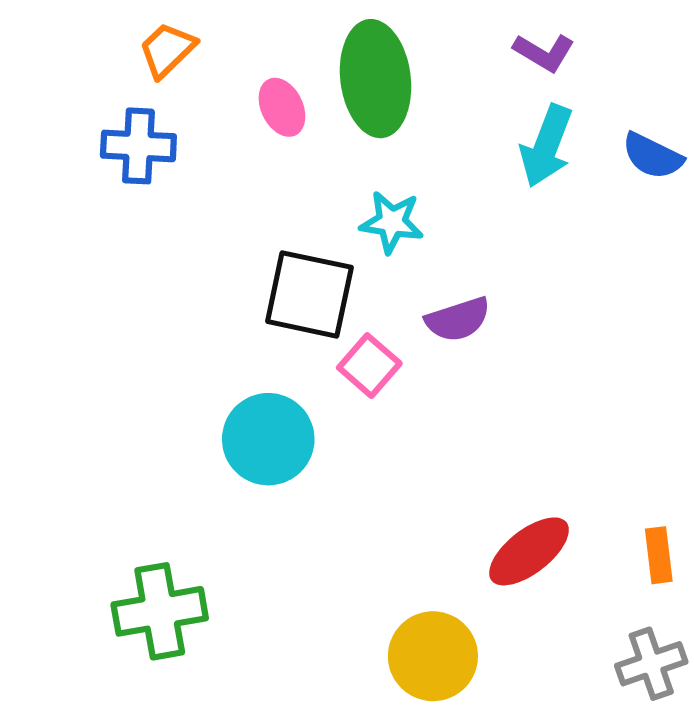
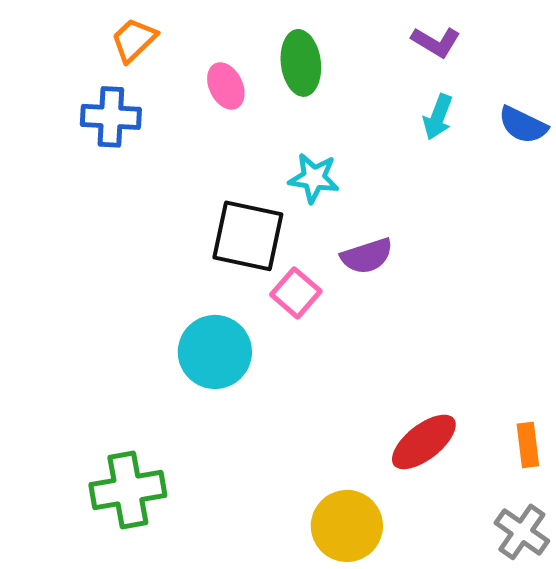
green ellipse: (376, 79) -> (301, 63), size x0.7
cyan arrow: (546, 146) -> (438, 117), size x0.7
gray cross: (651, 664) -> (522, 532), turned -36

